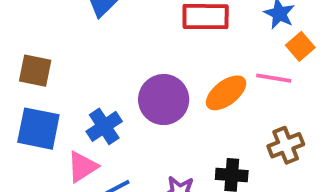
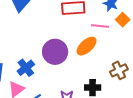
pink line: (274, 78) -> (100, 26), moved

